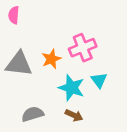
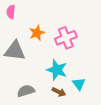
orange star: (51, 59) -> (37, 33), moved
cyan triangle: (99, 80) -> (79, 84), moved

